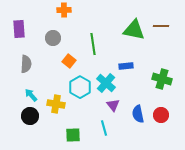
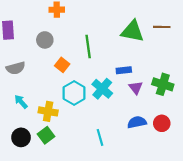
gray semicircle: (26, 64) -> (16, 68), turned 72
purple triangle: (113, 105) -> (136, 88), moved
blue semicircle: (138, 114) -> (137, 122), turned 90
black circle: (30, 116) -> (21, 137), moved
green square: (73, 135) -> (46, 135), moved, turned -35

